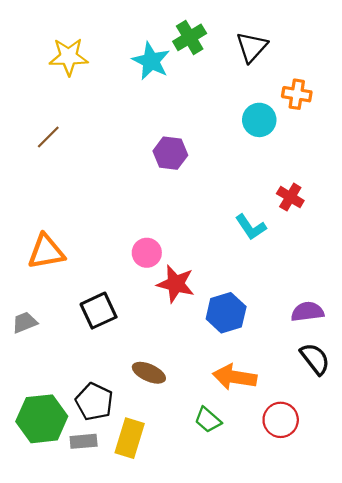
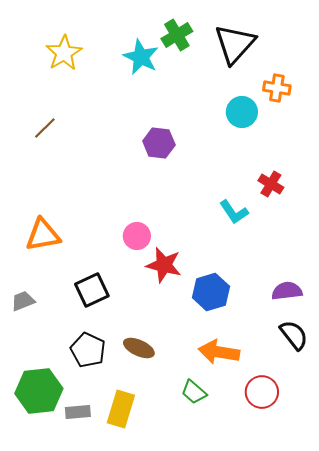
black triangle: (252, 47) -> (235, 44), size x1.4
yellow star: (69, 57) -> (64, 53), turned -30
black pentagon: (94, 402) -> (88, 350), moved

